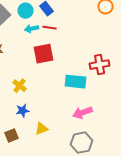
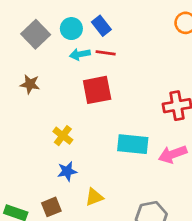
cyan rectangle: (76, 82) -> (133, 144), moved
pink arrow: (83, 113) -> (173, 154), moved

